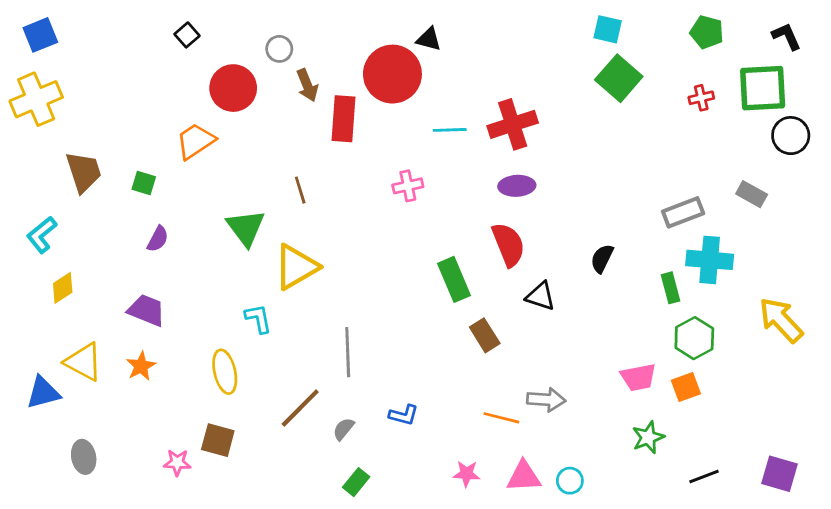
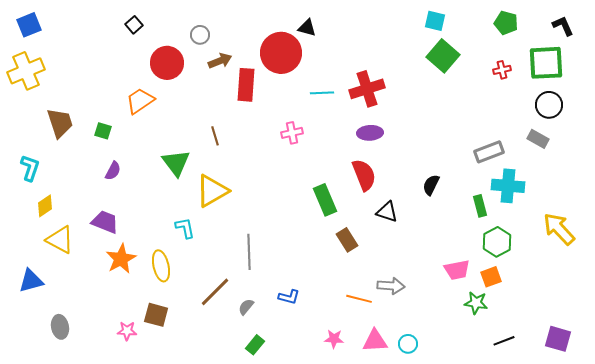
brown arrow: (307, 85) -> (220, 61), turned -90
black circle: (791, 136) -> (549, 105), moved
cyan L-shape: (42, 235) -> (30, 168), turned 148
yellow triangle: (84, 362) -> (60, 240), moved
orange star: (141, 366) -> (121, 259), moved, size x1.4
green star: (648, 437) -> (476, 303), moved, turned 30

